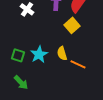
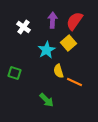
cyan star: (39, 54) -> (46, 50), moved
green arrow: (21, 82) -> (46, 100), moved

